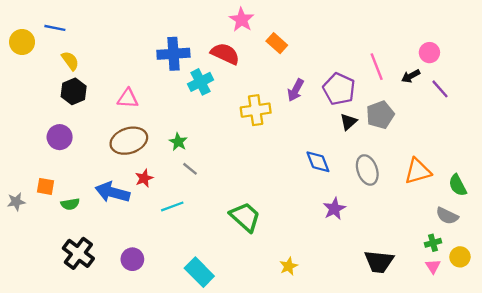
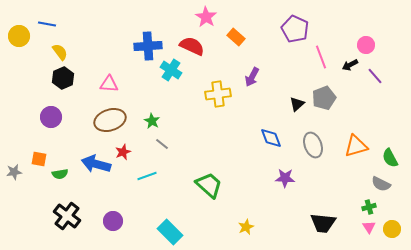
cyan cross: (200, 82) -> (171, 70), turned -30
purple pentagon: (339, 89) -> (295, 29), moved
purple star: (334, 209) -> (285, 178), turned 30
yellow circle: (460, 257) -> (392, 229), moved

